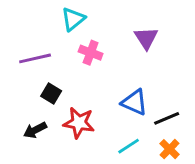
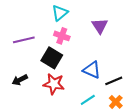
cyan triangle: (73, 19) -> (60, 13), moved
black square: (51, 94) -> (52, 58), moved, size x1.5
black arrow: (35, 130) -> (20, 80), moved

